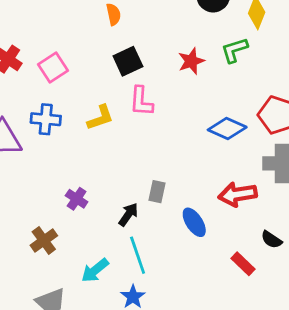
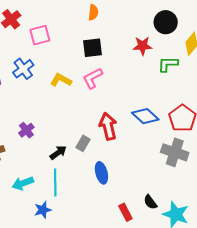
red star: (191, 61) -> (143, 46), moved
pink L-shape: (141, 101) -> (93, 78), turned 40
yellow L-shape: (100, 118) -> (61, 80), turned -150
blue cross: (46, 119) -> (23, 69), turned 30
red arrow: (238, 194) -> (108, 126), moved, turned 68

